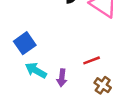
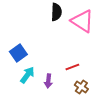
cyan arrow: (36, 70) -> (27, 75), turned 96

